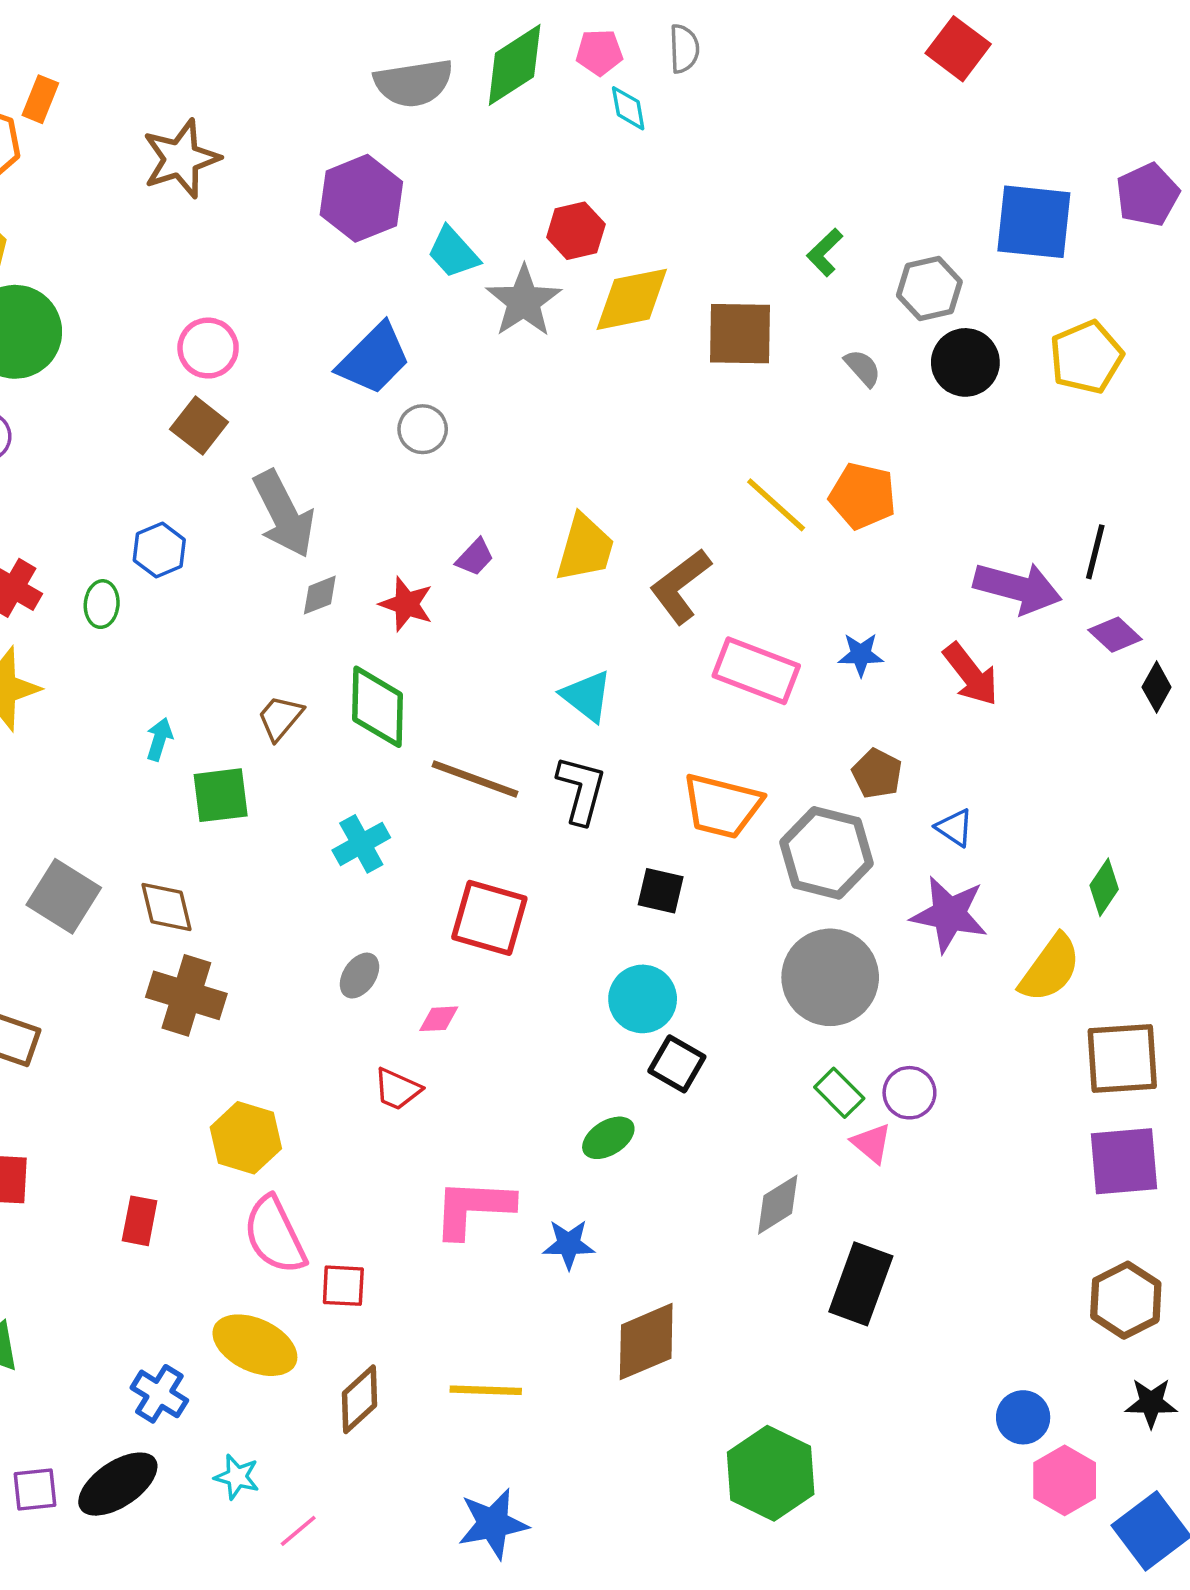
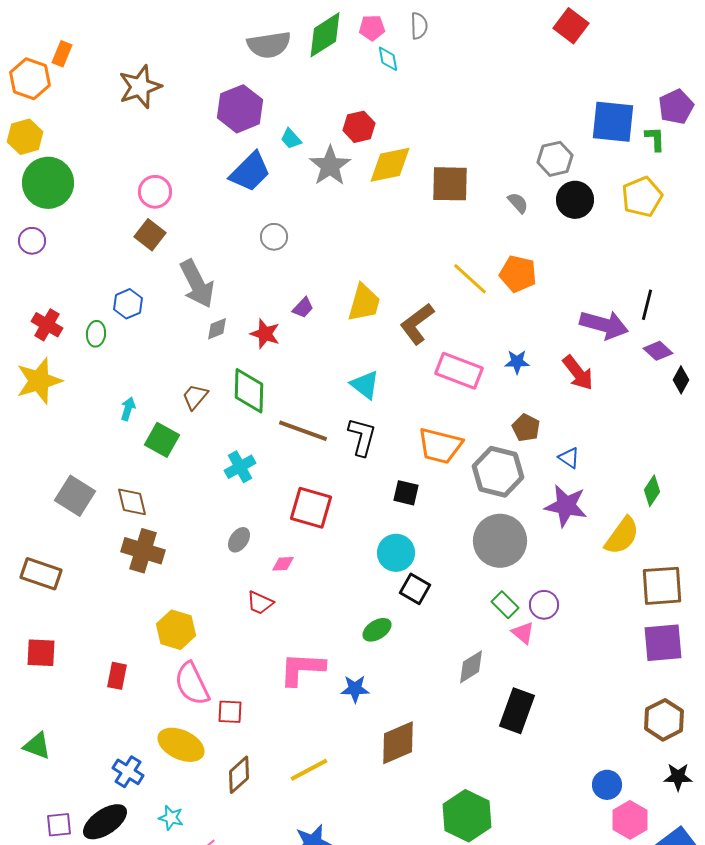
cyan trapezoid: (453, 252) -> (291, 139), size x0.7
green L-shape: (825, 252) -> (655, 139), moved, turned 132
blue trapezoid: (374, 359) -> (250, 172), moved
green square: (221, 795) -> (162, 440), turned 36
yellow line: (486, 1390) -> (309, 770), turned -30

